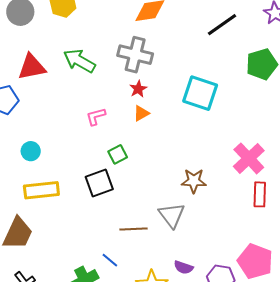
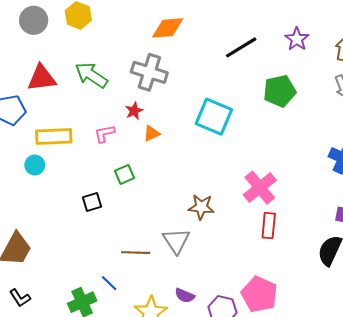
red star: (138, 89) -> (134, 111), moved
black square: (99, 183) -> (92, 202), moved, size x0.7
yellow rectangle: (41, 190) -> (54, 136), moved

